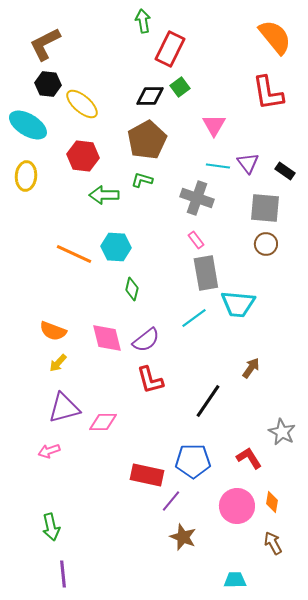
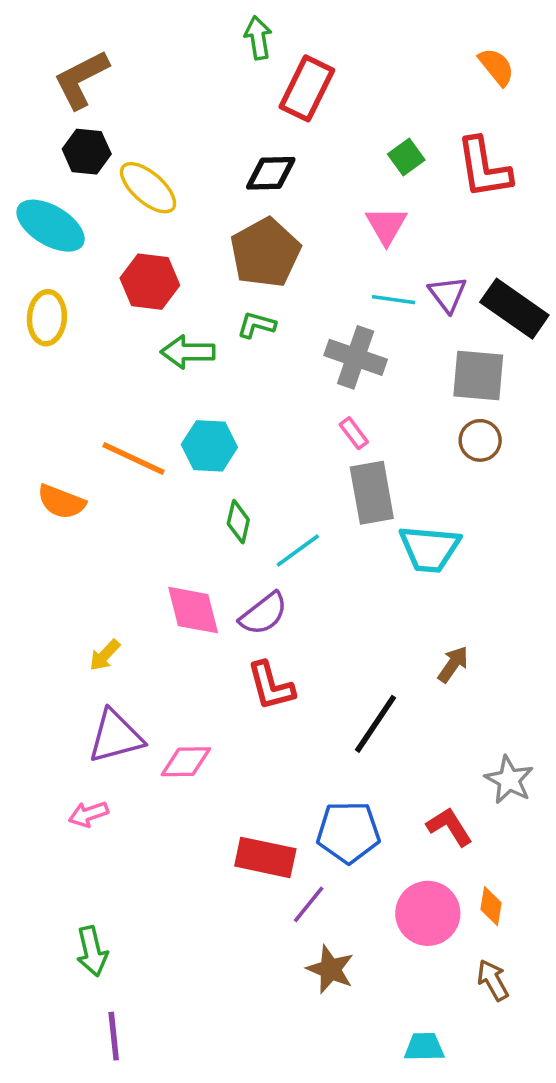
orange semicircle: (275, 37) -> (496, 67), size x0.6
green square: (180, 87) -> (406, 157), moved
black rectangle: (285, 171) -> (514, 309), size x1.8
cyan line: (194, 318) -> (298, 551), moved
orange semicircle: (53, 331) -> (61, 502), moved

